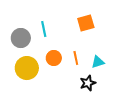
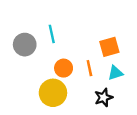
orange square: (86, 23) -> (109, 47), moved
yellow circle: (27, 68) -> (53, 93), moved

